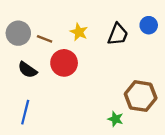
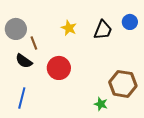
brown line: (45, 39) -> (34, 43), moved, turned 48
red circle: (64, 63) -> (59, 68), moved

